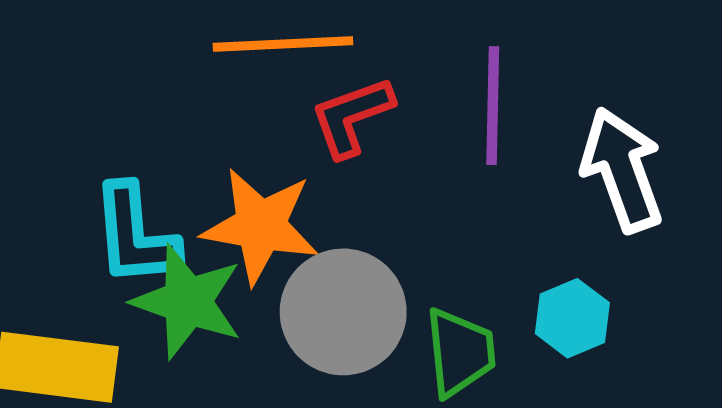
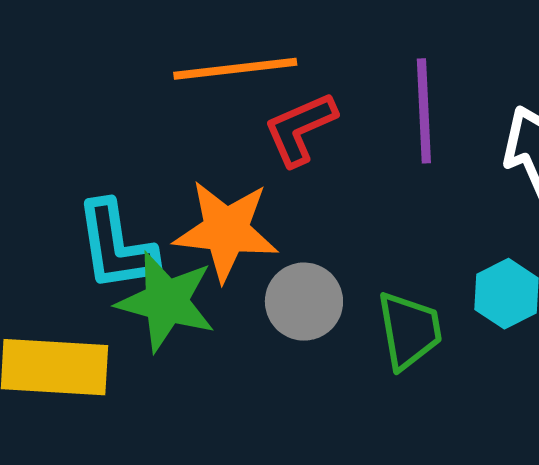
gray circle: (343, 312) -> (304, 302), size x0.7

